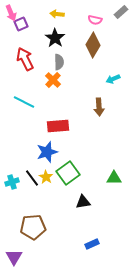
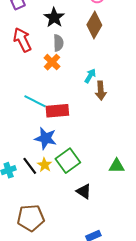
cyan arrow: (113, 79) -> (90, 76), moved, turned 144
cyan line: (24, 102) -> (35, 101), moved
blue star: (47, 152) -> (46, 138), turned 30
black triangle: (83, 202) -> (84, 191), turned 42

